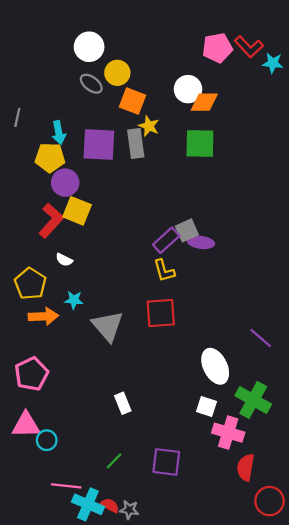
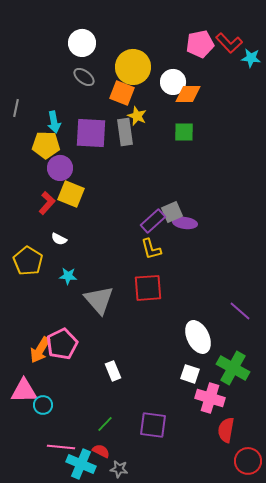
yellow circle: (117, 73) -> (133, 67), moved, size x1.5
green square: (200, 143) -> (184, 132), size x0.7
red L-shape: (51, 221) -> (47, 203), size x0.7
orange arrow: (43, 316) -> (40, 350), moved, turned 124
pink pentagon: (31, 374) -> (62, 344), moved
red semicircle: (110, 505) -> (101, 451), moved

